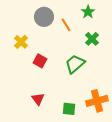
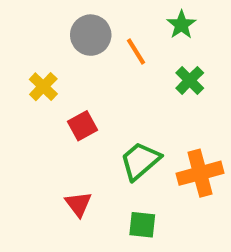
red square: (40, 61) -> (82, 126), turned 32
green trapezoid: (75, 64) -> (140, 161), moved
orange cross: (97, 101) -> (200, 173), moved

